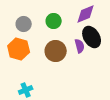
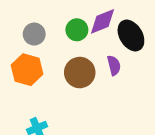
purple diamond: (86, 14) -> (102, 21), moved
black ellipse: (92, 37) -> (131, 35), moved

